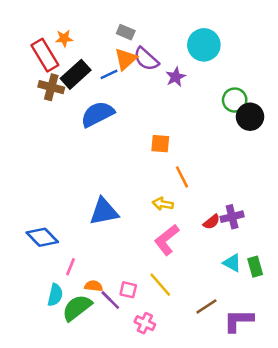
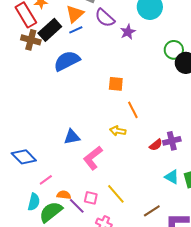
orange triangle: (126, 59) -> (75, 14), moved
blue triangle: (104, 212) -> (72, 137), size x0.7
pink L-shape: (167, 240) -> (93, 158), moved
pink line: (71, 267) -> (46, 180), turned 32

